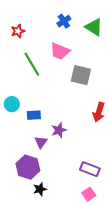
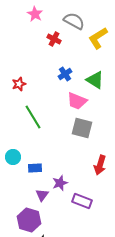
pink trapezoid: (60, 51) -> (77, 101), moved
purple rectangle: (90, 169) -> (82, 201), moved

